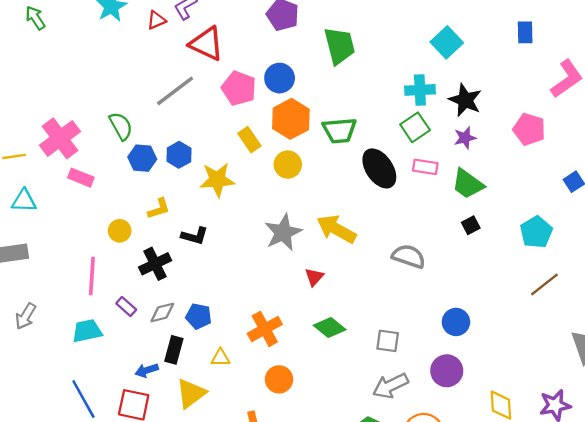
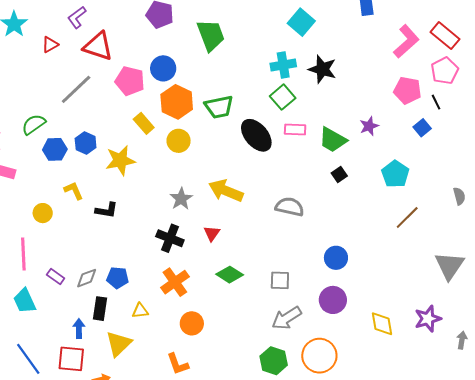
red triangle: (156, 20) -> (50, 45), moved
green semicircle: (121, 126) -> (34, 124), turned -90
pink pentagon: (529, 129) -> (407, 90), moved
purple star: (465, 138) -> (369, 126), moved
yellow L-shape: (159, 209) -> (74, 191), turned -90
gray star: (283, 233) -> (181, 199), size x0.7
black cross: (155, 264) -> (170, 238), moved, turned -36
cyan trapezoid: (87, 331) -> (25, 301), turned -96
blue arrow: (147, 370) -> (79, 329), turned 114

